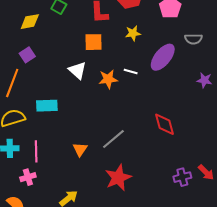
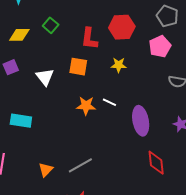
purple ellipse: (163, 57) -> (141, 121), moved, turned -60
white triangle: (77, 70) -> (45, 77), moved
red diamond: (165, 124) -> (156, 163), moved

